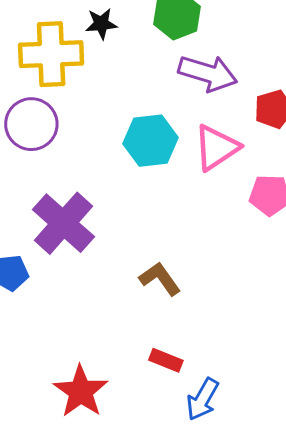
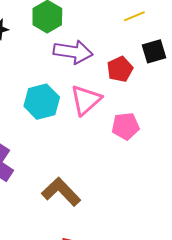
brown L-shape: (160, 279) -> (61, 192), size x1.4

